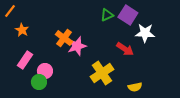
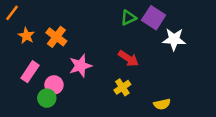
orange cross: (64, 38) -> (56, 37), moved
pink star: (77, 46) -> (80, 66), moved
red arrow: (125, 49) -> (128, 58), moved
yellow cross: (102, 73) -> (122, 87), size x0.6

